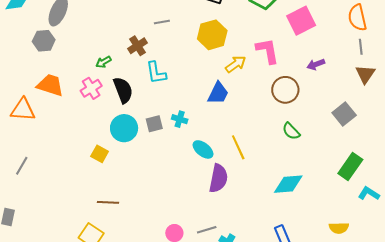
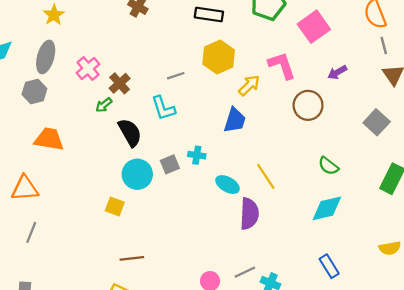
gray line: (162, 22) -> (176, 76), moved
brown cross: (137, 46) -> (120, 83), moved
pink cross: (91, 88) -> (88, 69), moved
orange triangle: (23, 110) -> (25, 188), moved
green semicircle: (291, 131) -> (328, 166), moved

